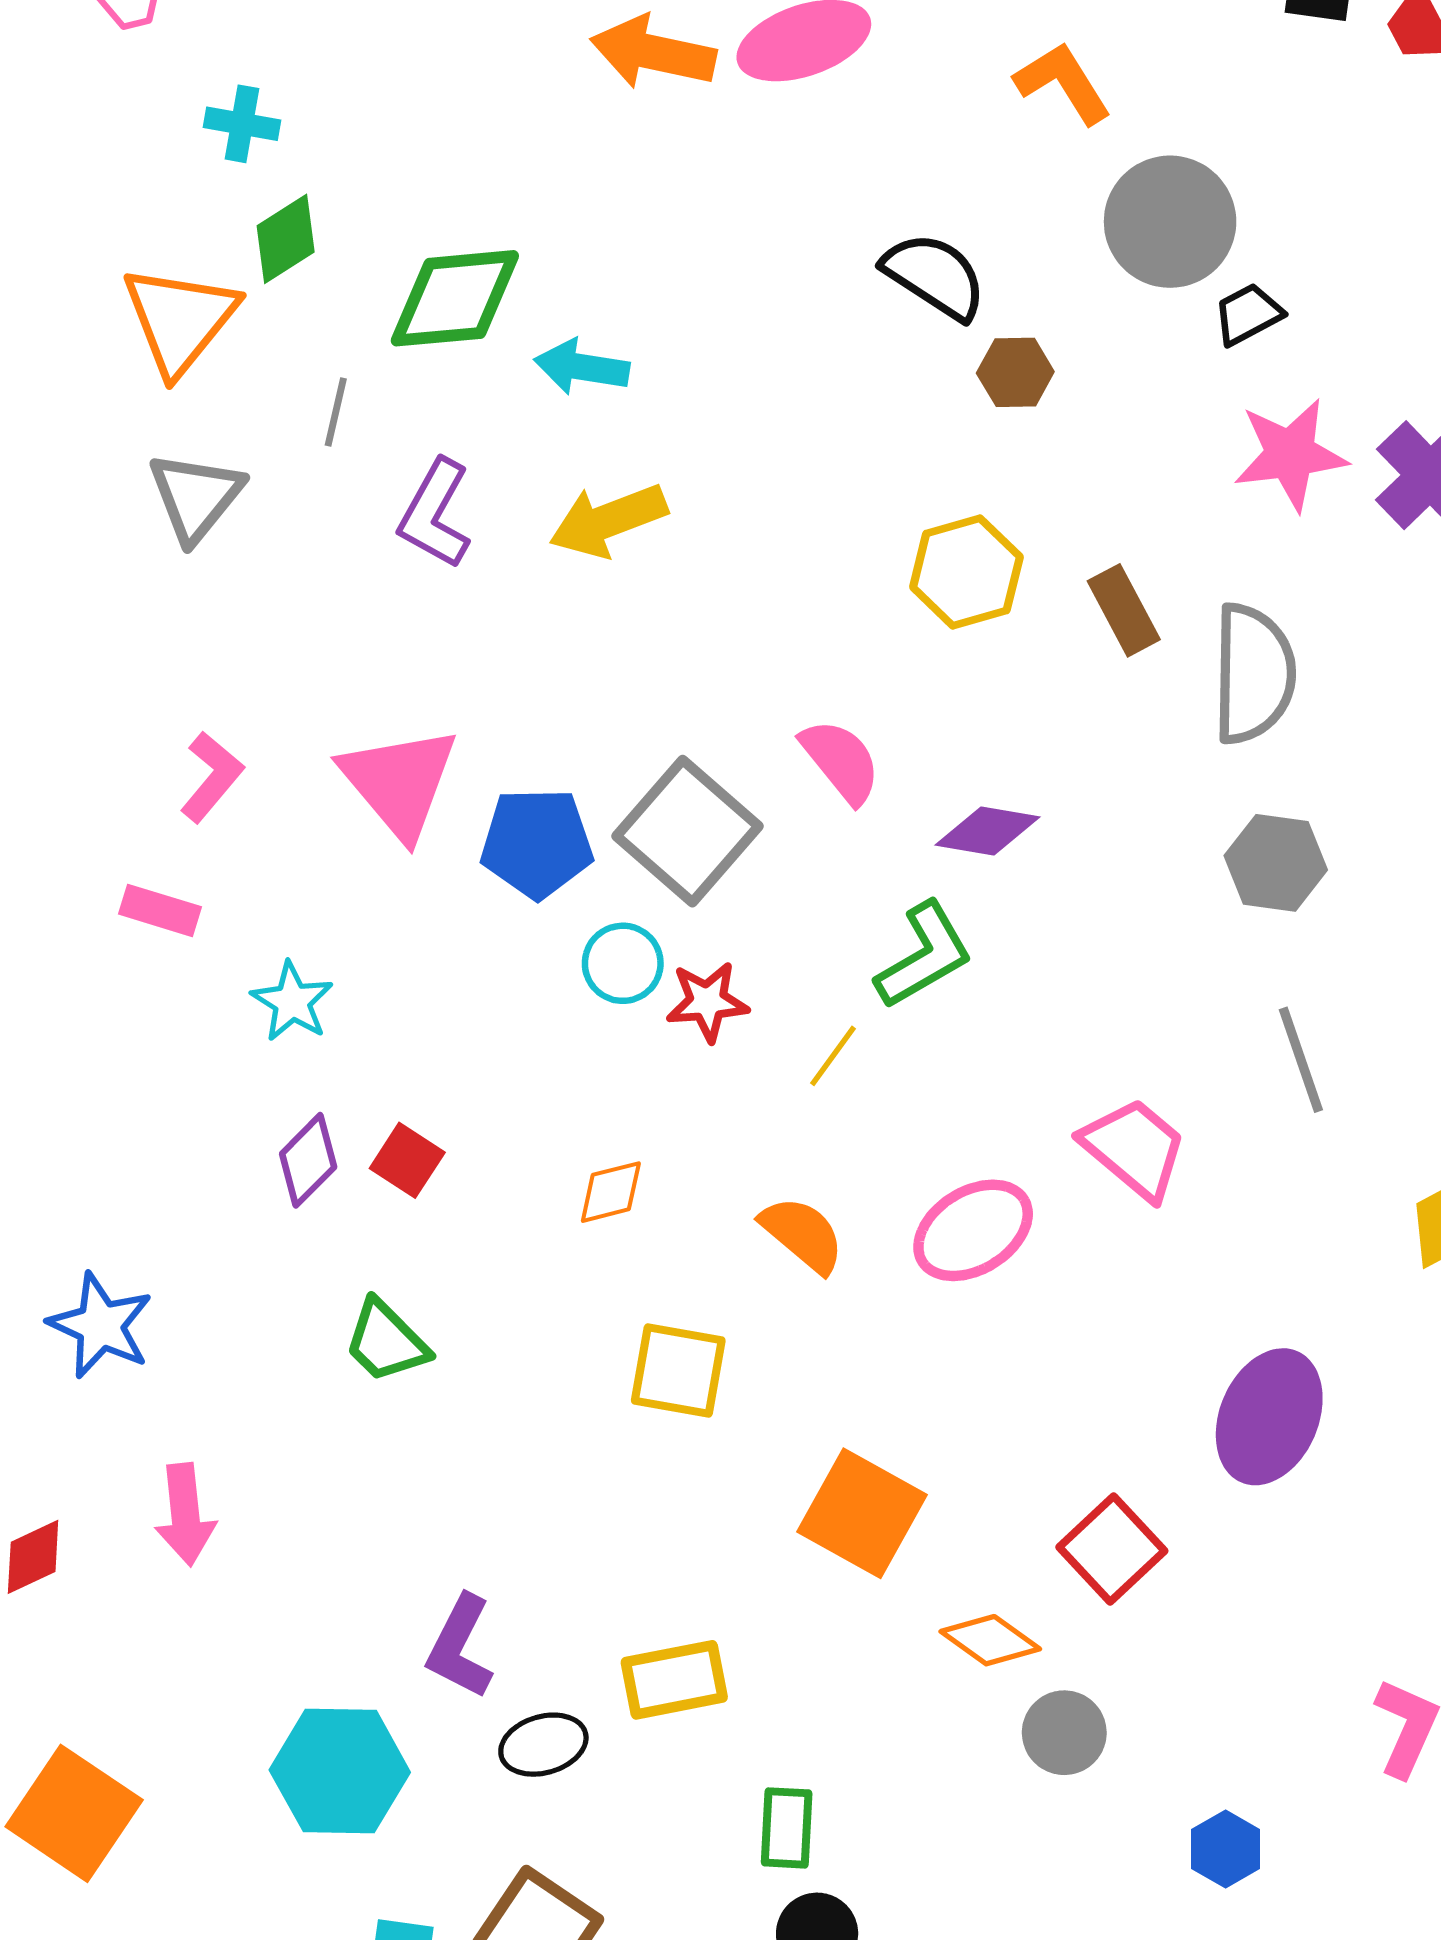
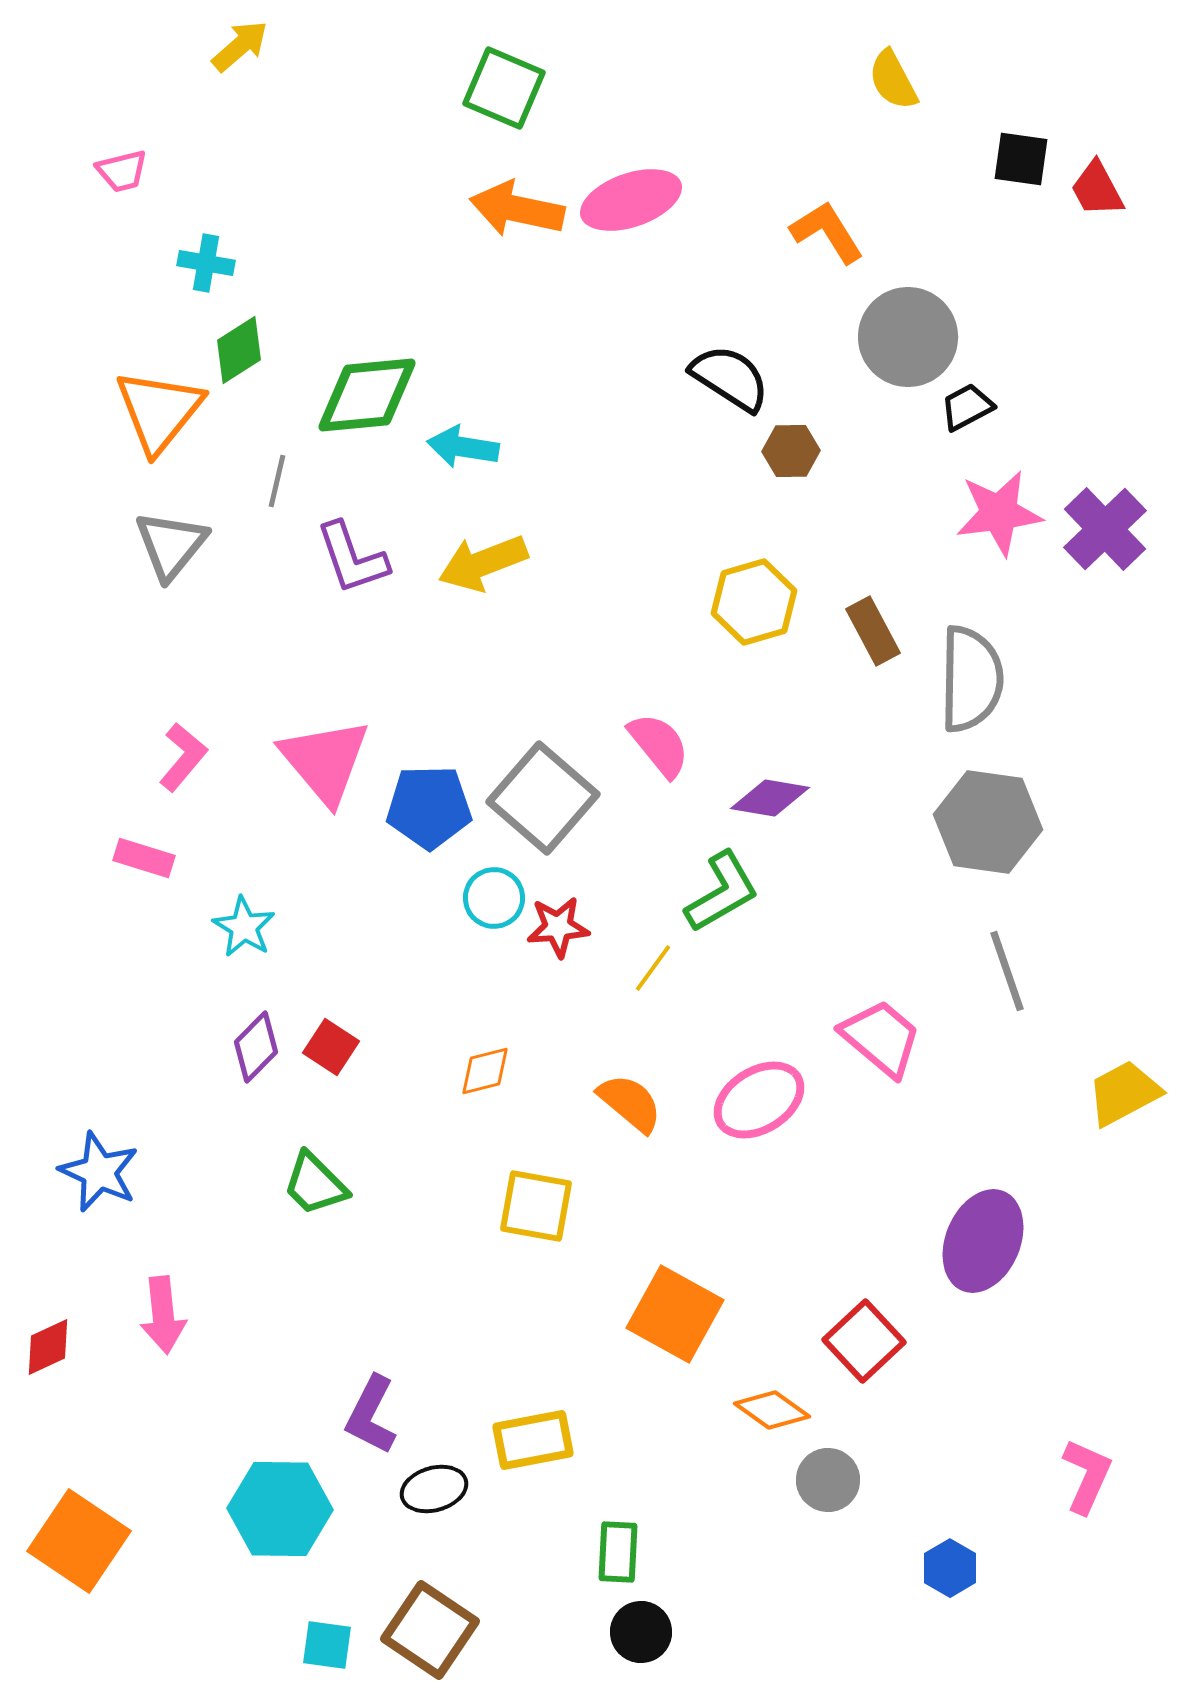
purple L-shape: (435, 514) -> (352, 558), turned -48
gray hexagon: (1276, 863) -> (988, 822), size x1.4

